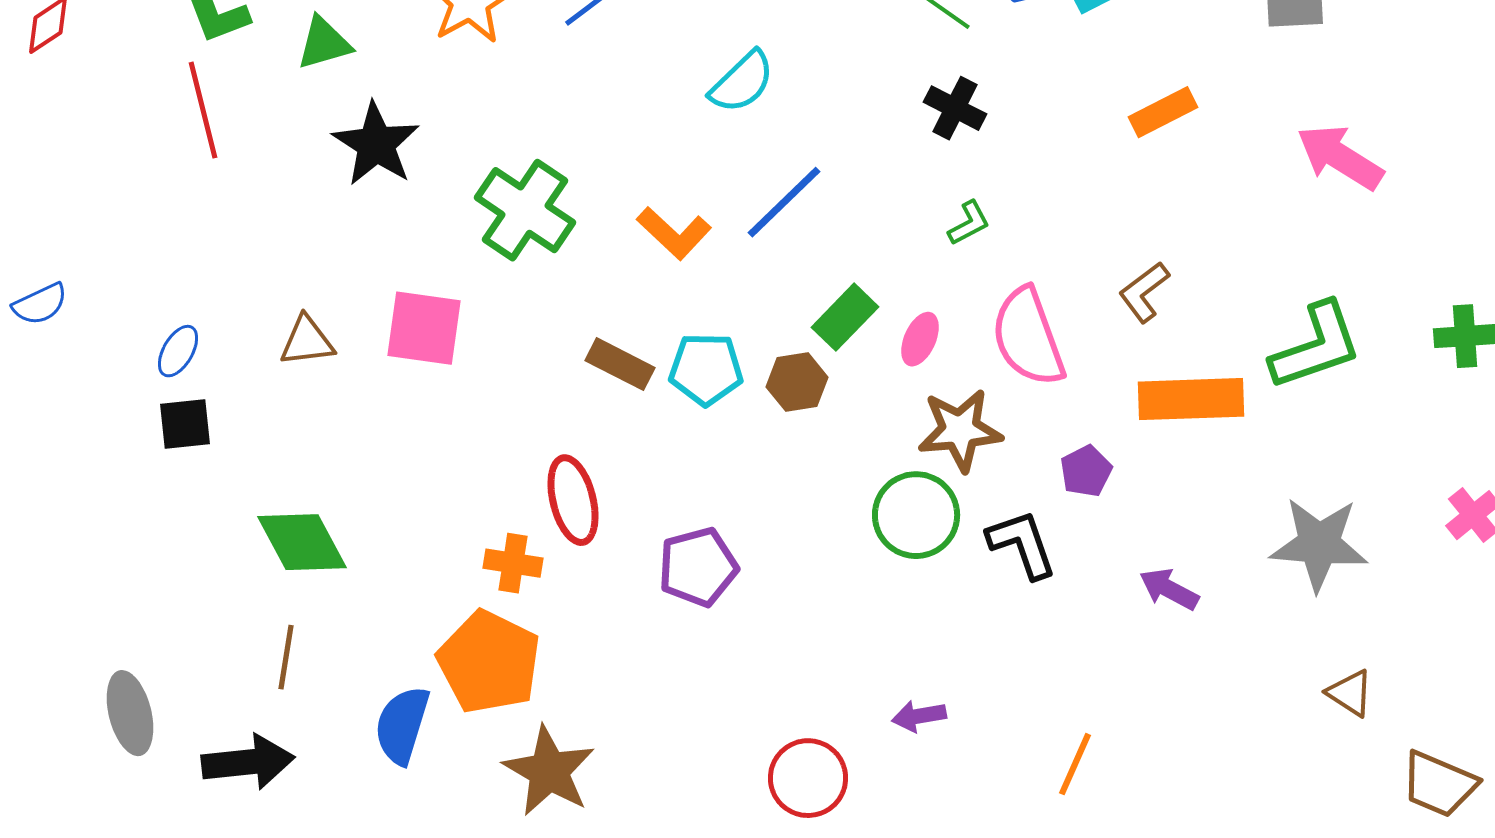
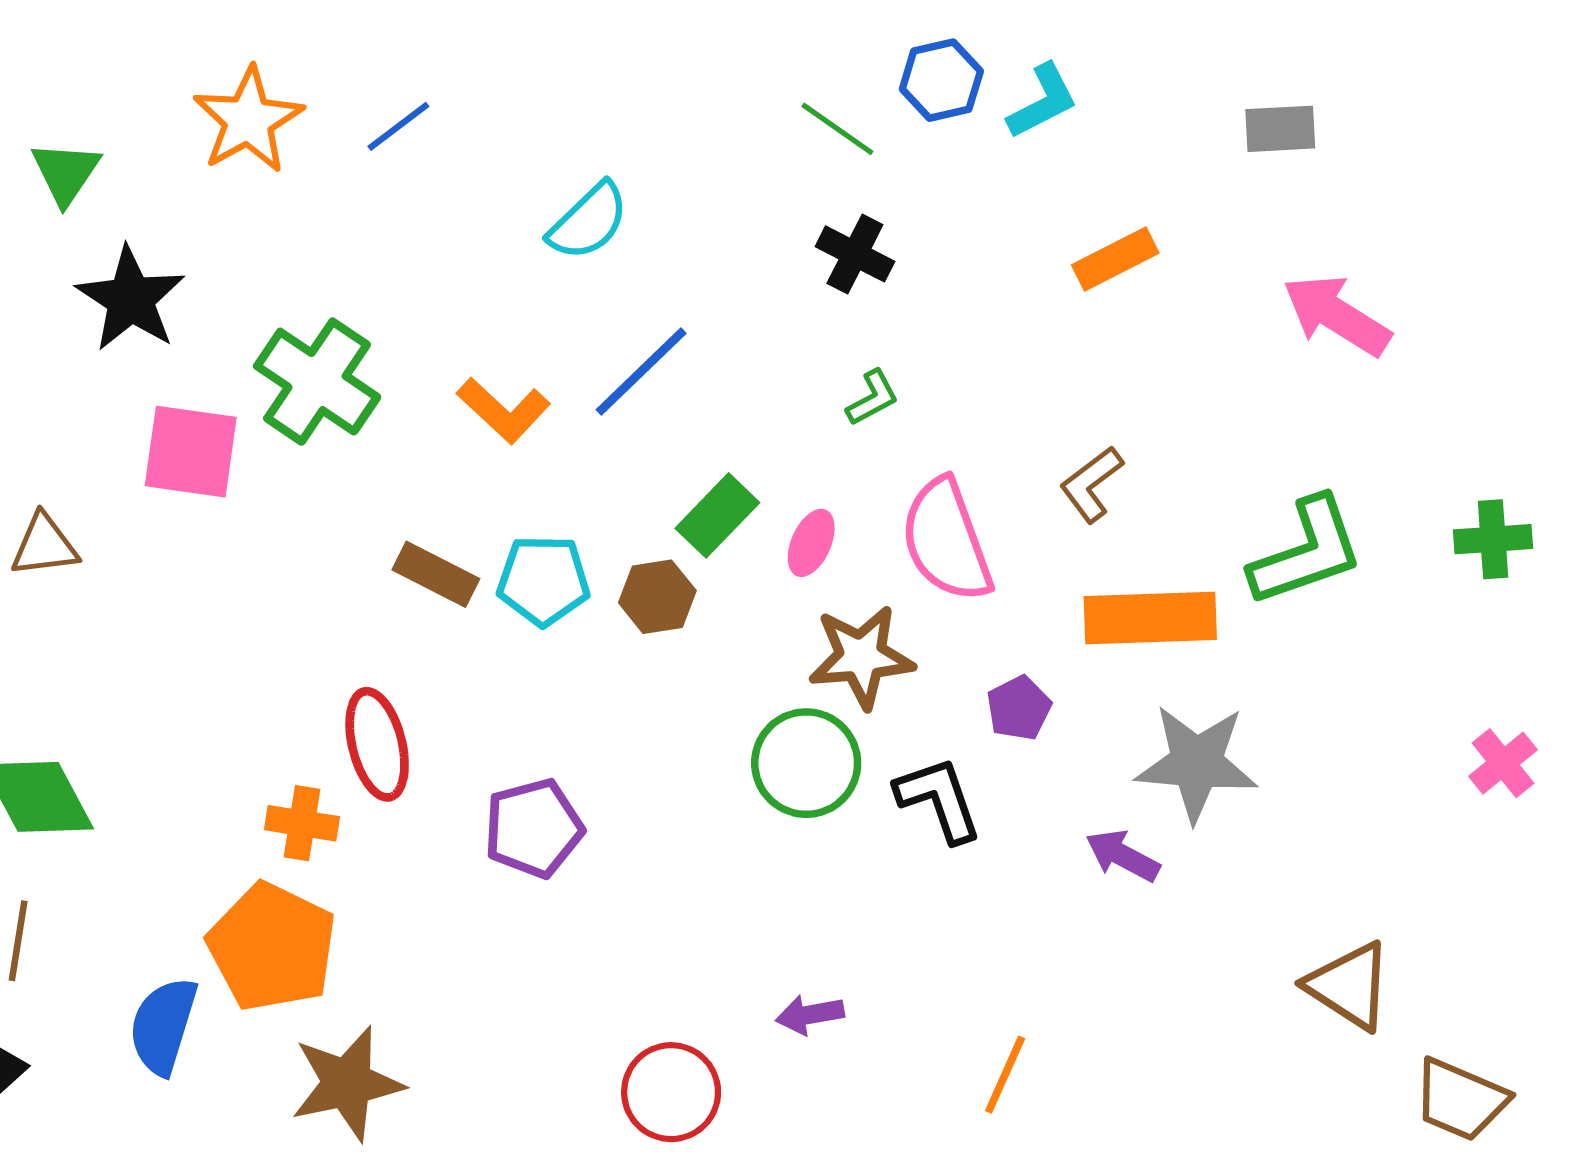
green triangle: (324, 43) -> (66, 173), turned -40
pink square: (424, 328) -> (191, 452), moved
gray star: (1319, 544) -> (1197, 763), moved
brown triangle: (1350, 693) -> (1349, 986), size x1.5
brown star: (549, 771) -> (347, 1083), turned 30

